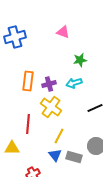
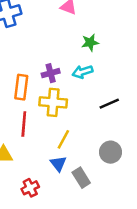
orange rectangle: (28, 81) -> (21, 87), moved
yellow cross: (51, 107) -> (53, 102), turned -30
gray rectangle: (74, 157) -> (81, 178), moved, turned 42

